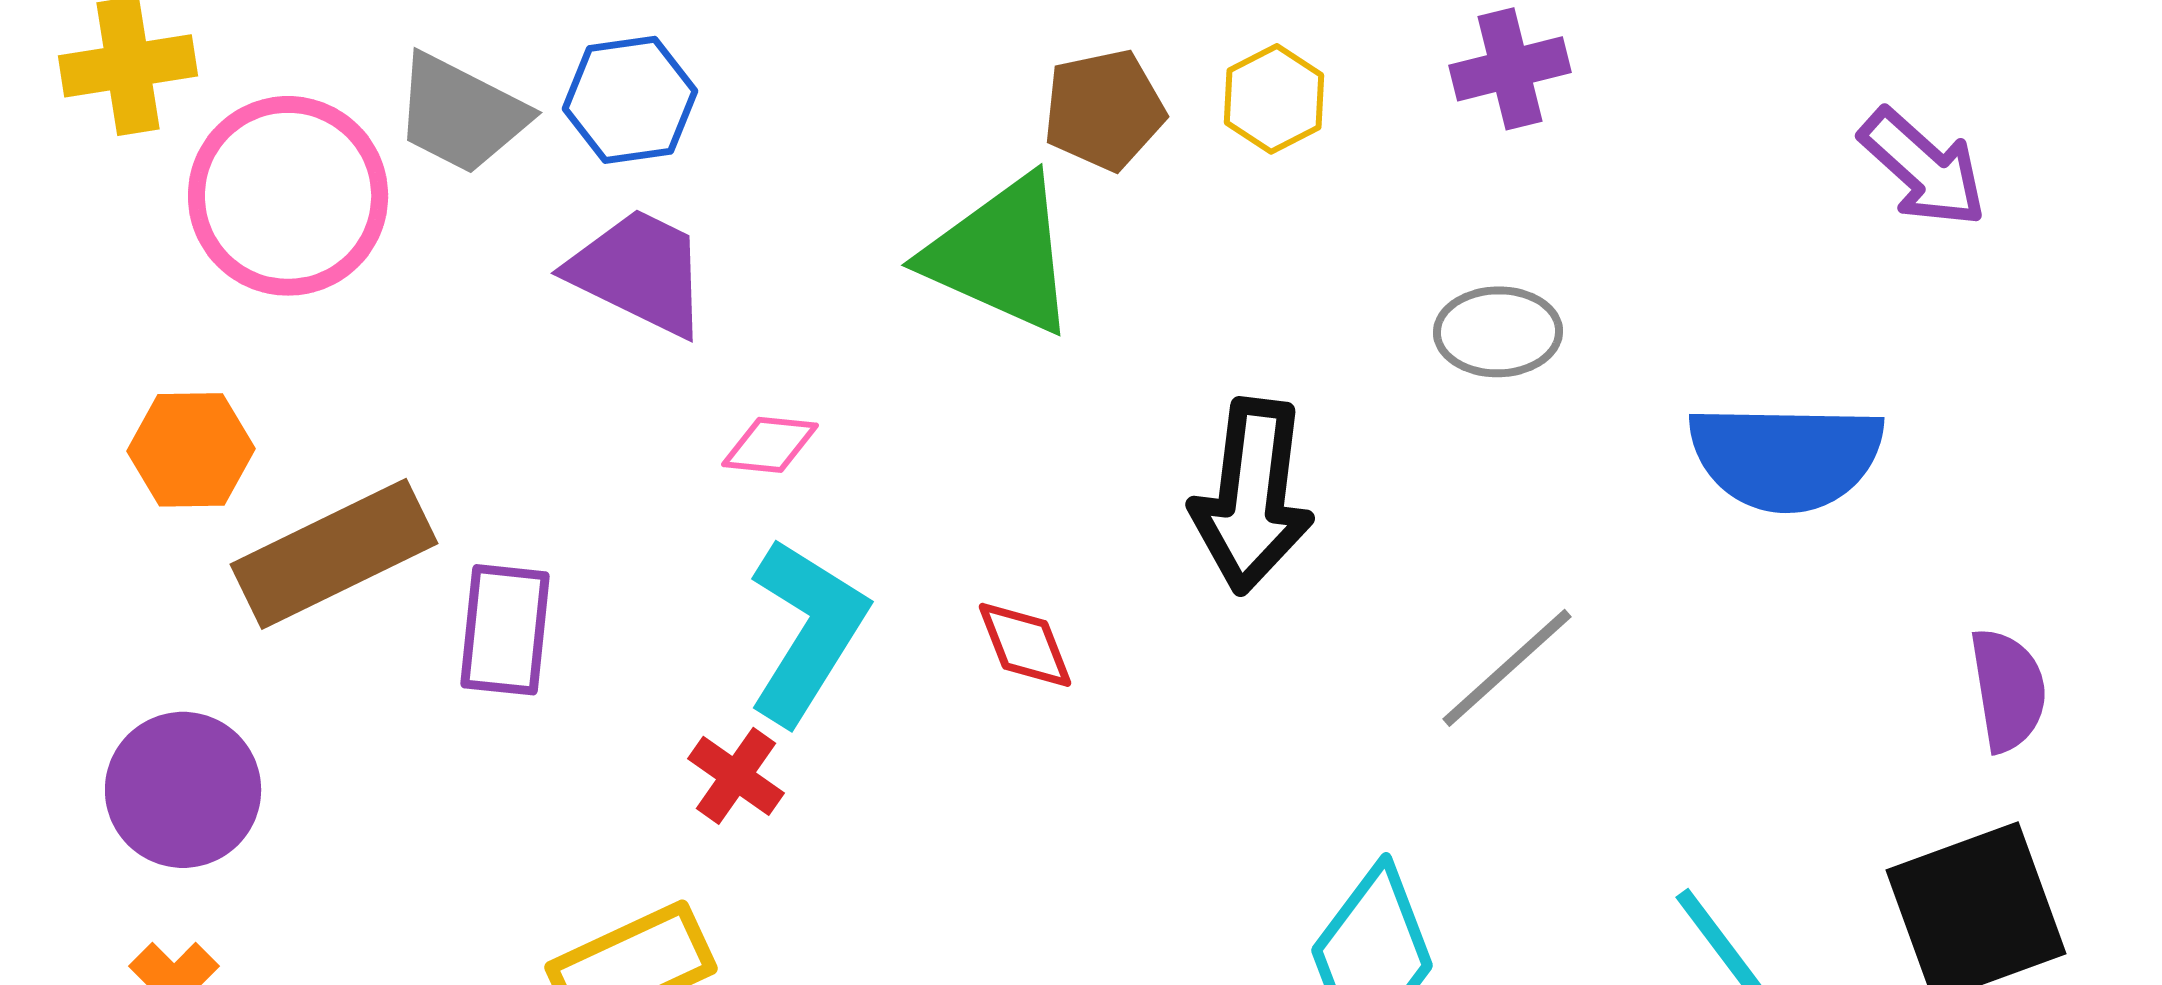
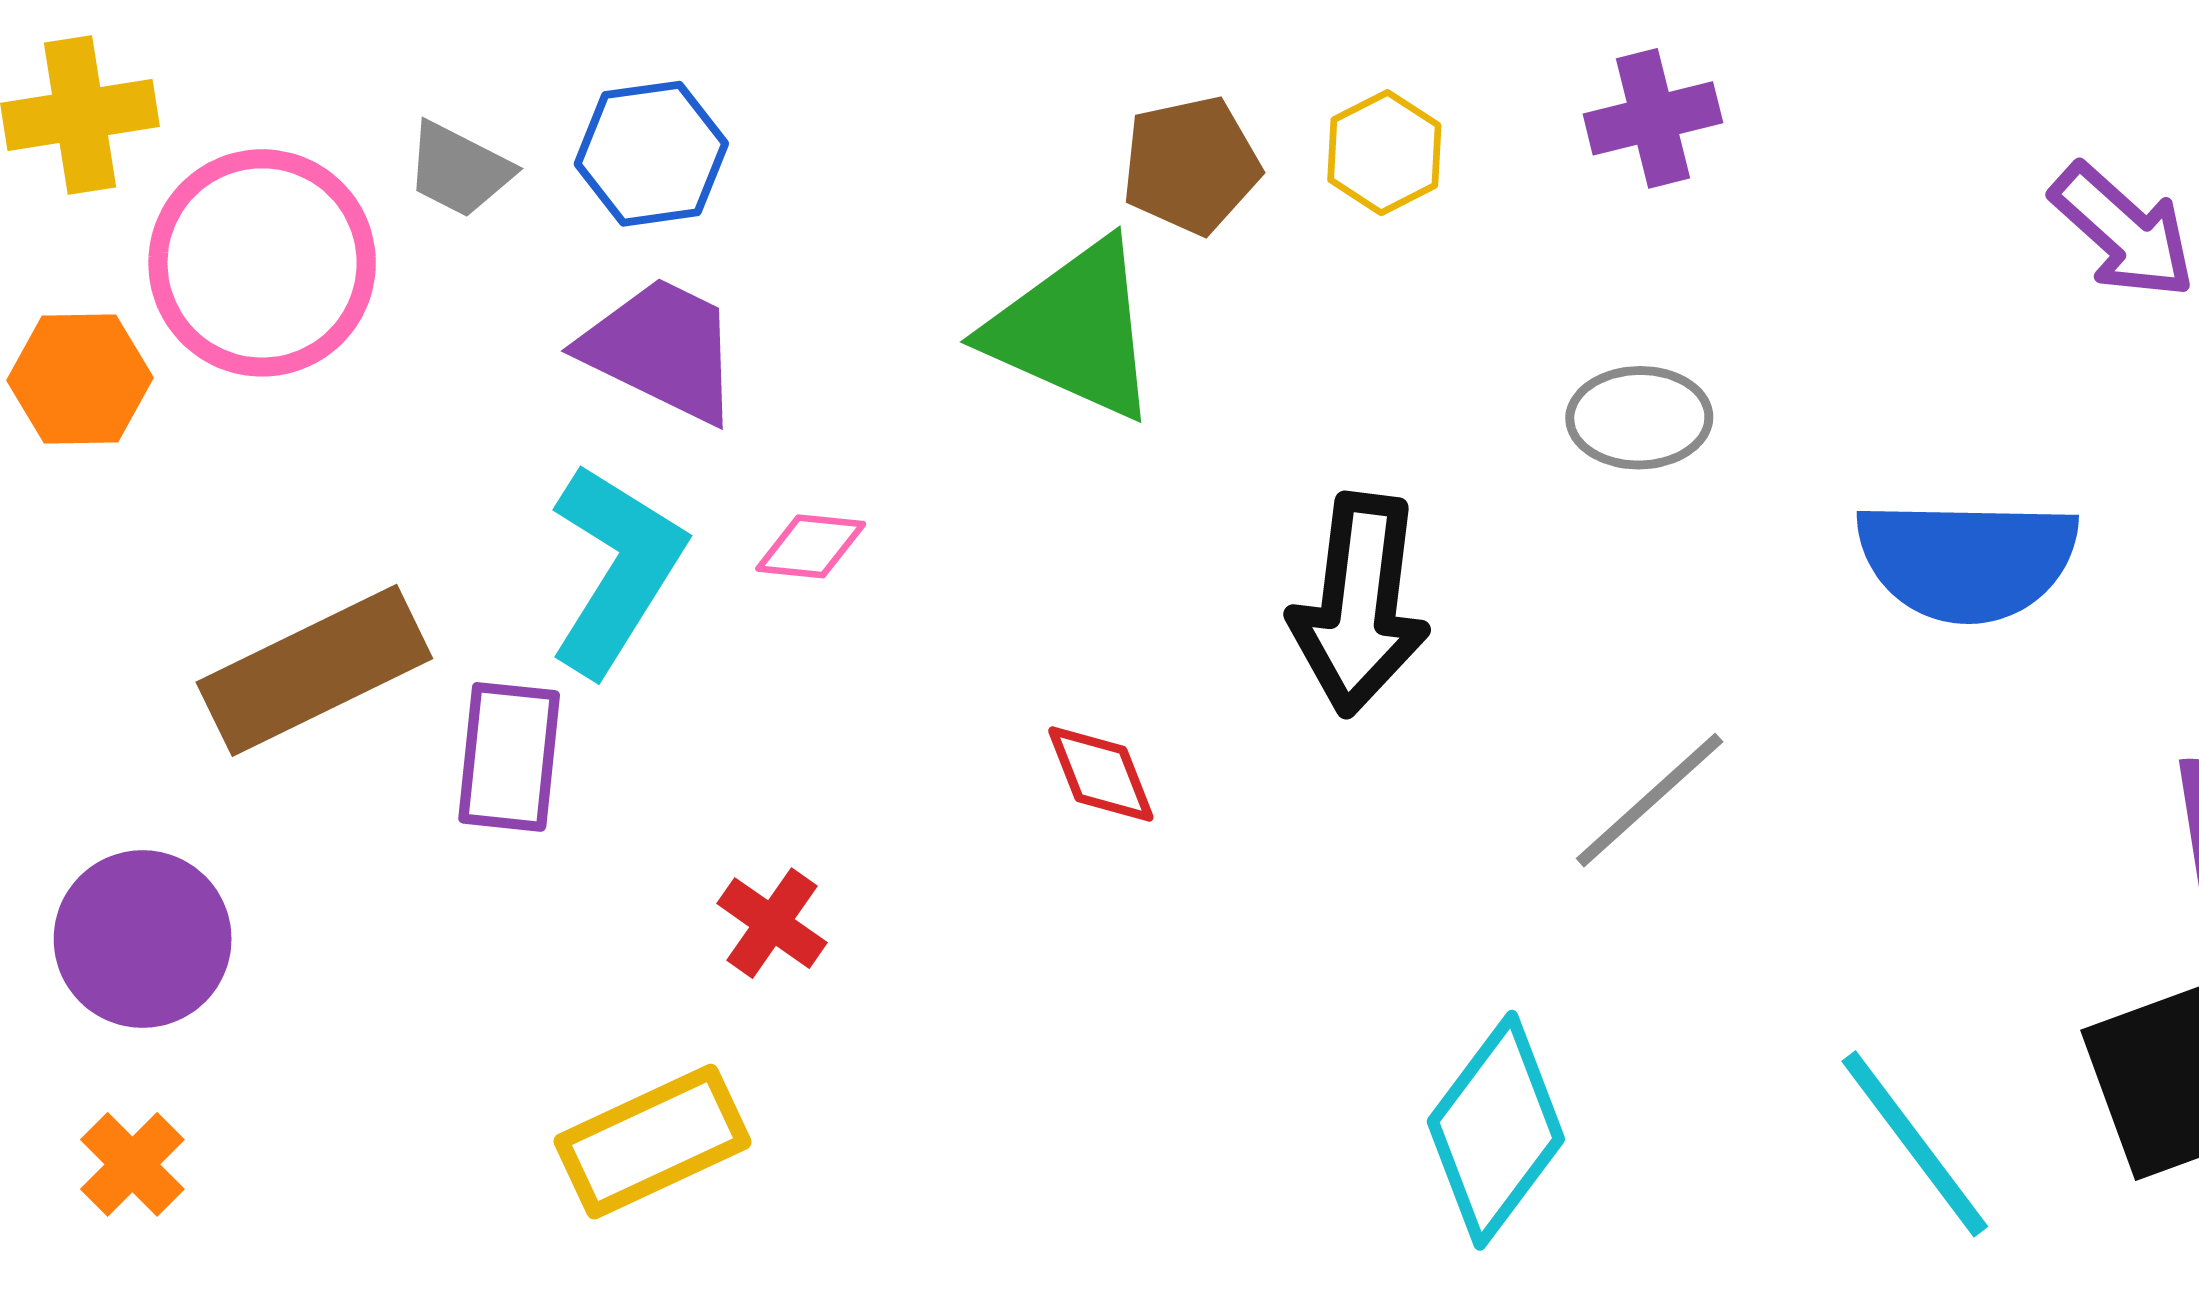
gray trapezoid: (461, 114) -> (459, 170), size x0.7
orange hexagon: (191, 450) -> (80, 379), moved
cyan L-shape: (807, 631) -> (616, 569), moved

